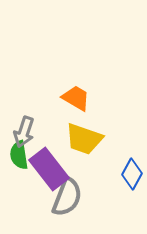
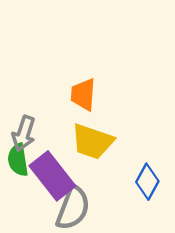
orange trapezoid: (76, 98) -> (83, 95), turned -116

